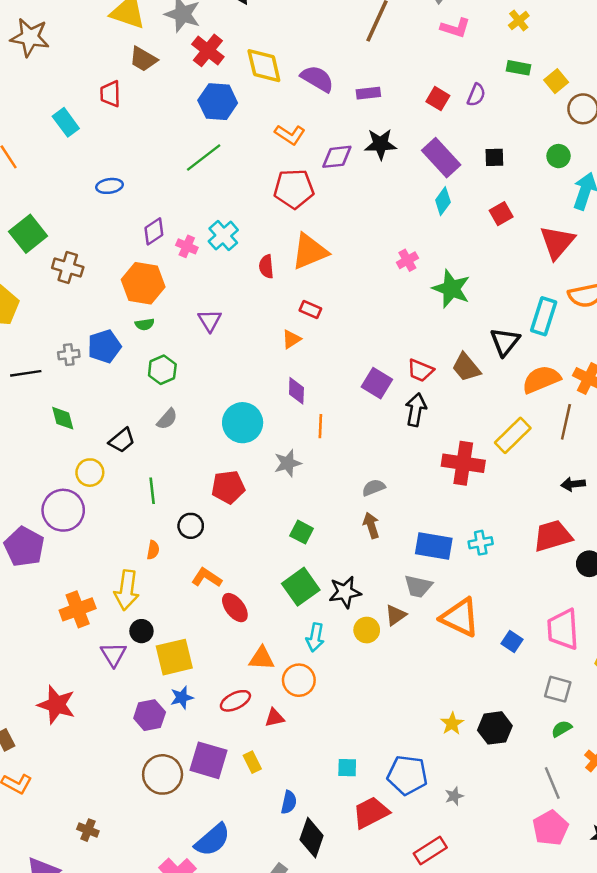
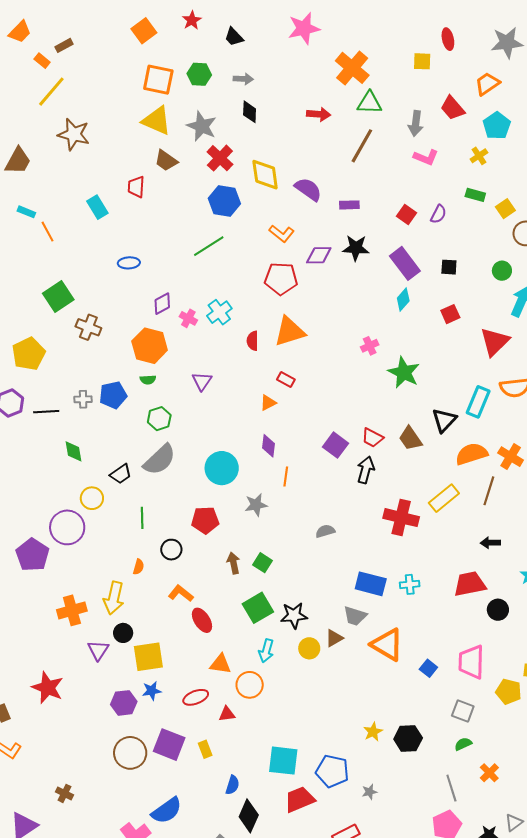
gray semicircle: (167, 419) -> (160, 460), size x1.8
brown arrow: (371, 525) -> (233, 563), moved
cyan square: (347, 768) -> (283, 761), size x1.8

